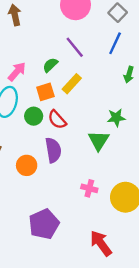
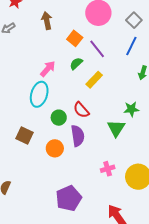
orange square: (45, 92) -> (75, 38), moved, turned -35
green circle: (34, 116) -> (59, 118), moved
pink cross: (89, 188) -> (108, 169), turned -32

